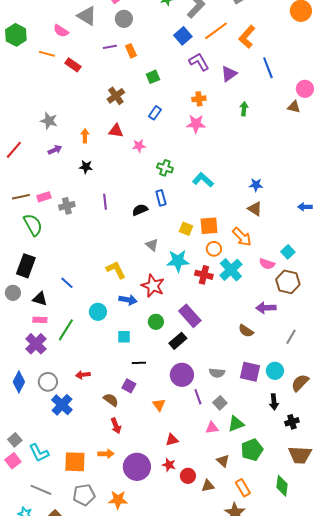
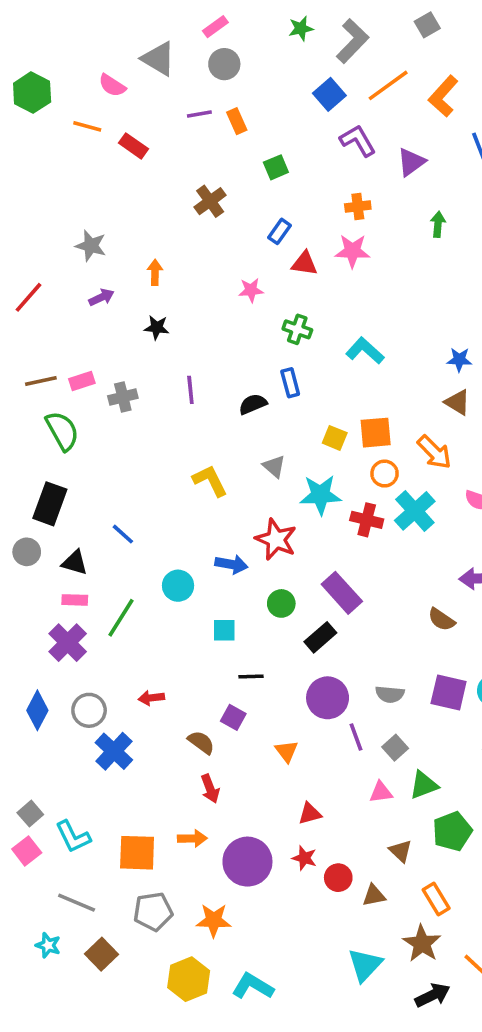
red triangle: (116, 131) -> (304, 263), moved
yellow L-shape: (116, 270) -> (210, 481), moved

